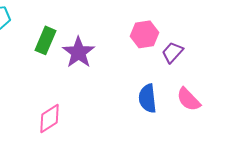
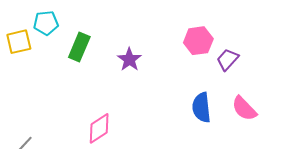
green rectangle: (46, 40) -> (79, 47), moved
purple star: (78, 52) -> (129, 59), size x0.7

